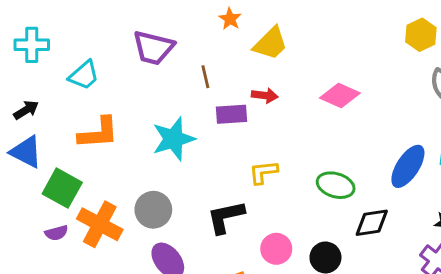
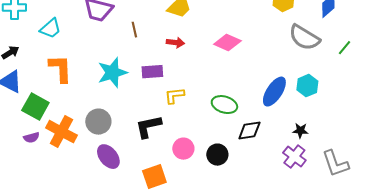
purple rectangle: (231, 114) -> (152, 72), moved
orange L-shape: (98, 133) -> (60, 69), turned -88

